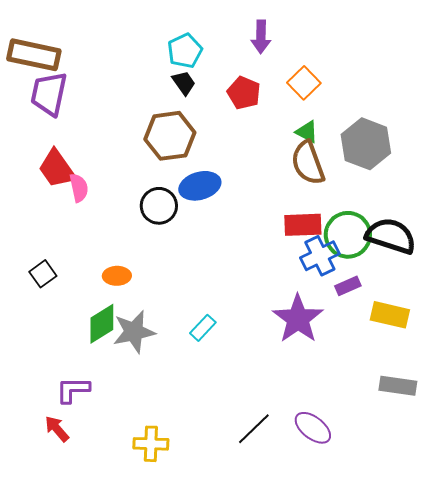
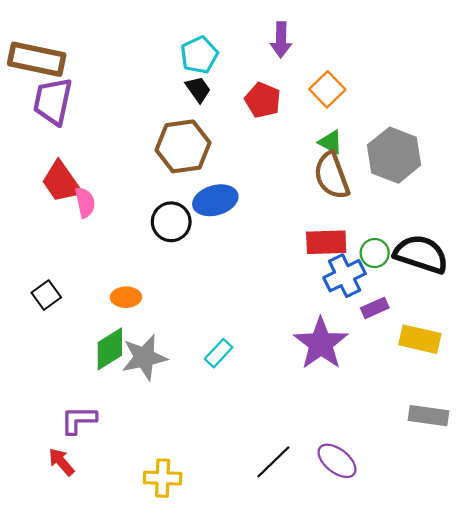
green circle: (348, 235) -> (375, 253), size x0.6

